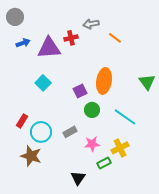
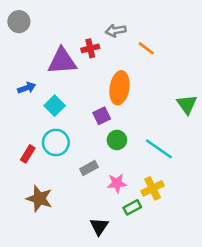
blue arrow: (23, 43) -> (27, 88), moved
orange ellipse: (104, 81) -> (119, 88), moved
cyan circle: (41, 132) -> (56, 143), moved

